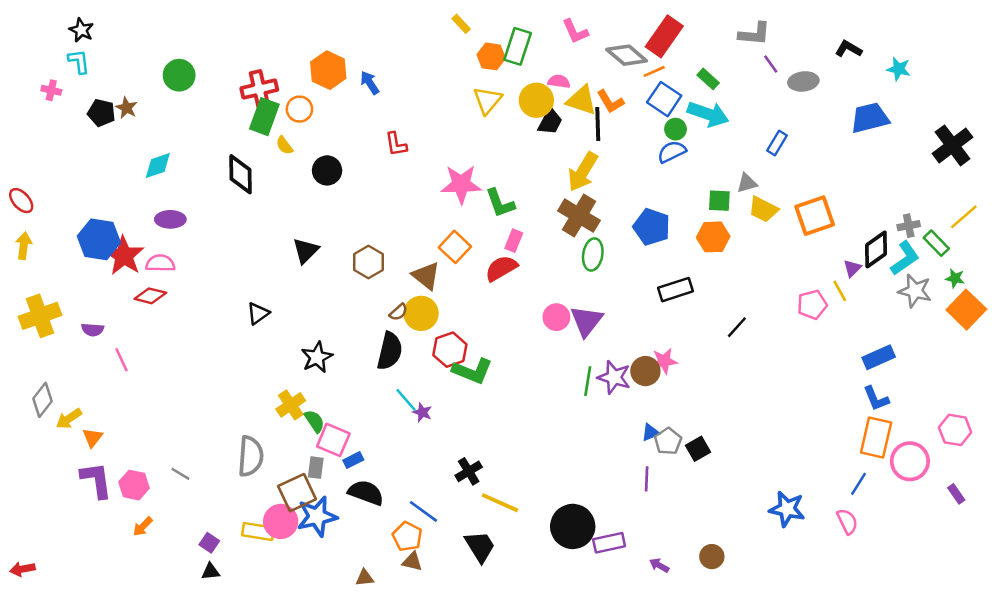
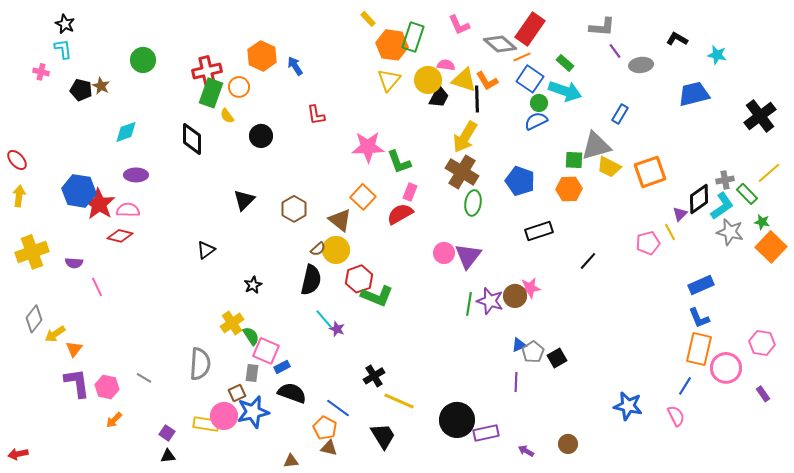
orange hexagon: (491, 56) -> (392, 45), size x1.4
gray triangle: (747, 183) -> (596, 146), size x1.8
black star: (317, 357) -> (253, 285), size x0.7
brown square: (297, 493) -> (237, 393), size x0.6

